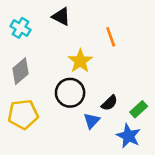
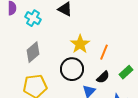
orange line: (111, 37) -> (104, 52), moved, turned 42
green rectangle: (139, 109) -> (126, 72), moved

